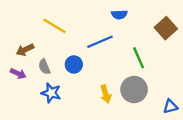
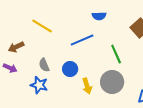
blue circle: (74, 64) -> (70, 69), moved
gray semicircle: (44, 67) -> (44, 65), moved

